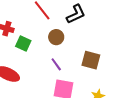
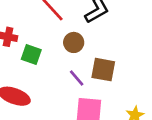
brown square: (91, 60) -> (103, 70), moved

